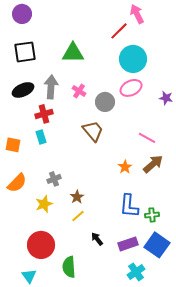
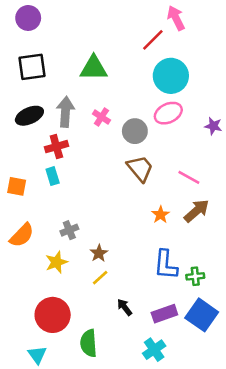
brown trapezoid: (93, 131) -> (140, 168), moved
cyan cross: (136, 272) -> (154, 350), moved

